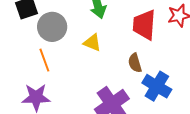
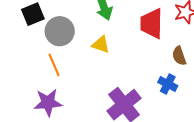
brown semicircle: (135, 63) -> (179, 56), moved
blue cross: (157, 86) -> (168, 84), size x0.7

